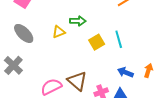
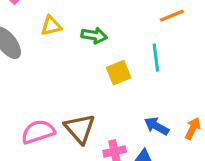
yellow triangle: (59, 32) -> (51, 26), moved
cyan line: (119, 39) -> (156, 58), moved

